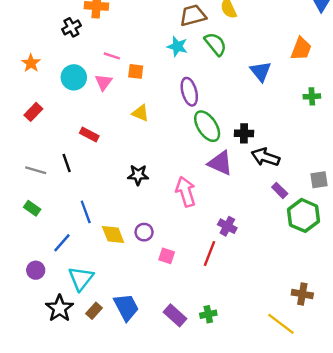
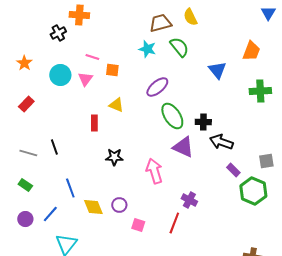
purple ellipse: (189, 92) -> (157, 87), turned 65
green cross: (312, 96) -> (260, 91), size x1.5
red rectangle: (89, 135) -> (94, 123), moved, turned 63
purple circle: (36, 270) -> (25, 219), moved

